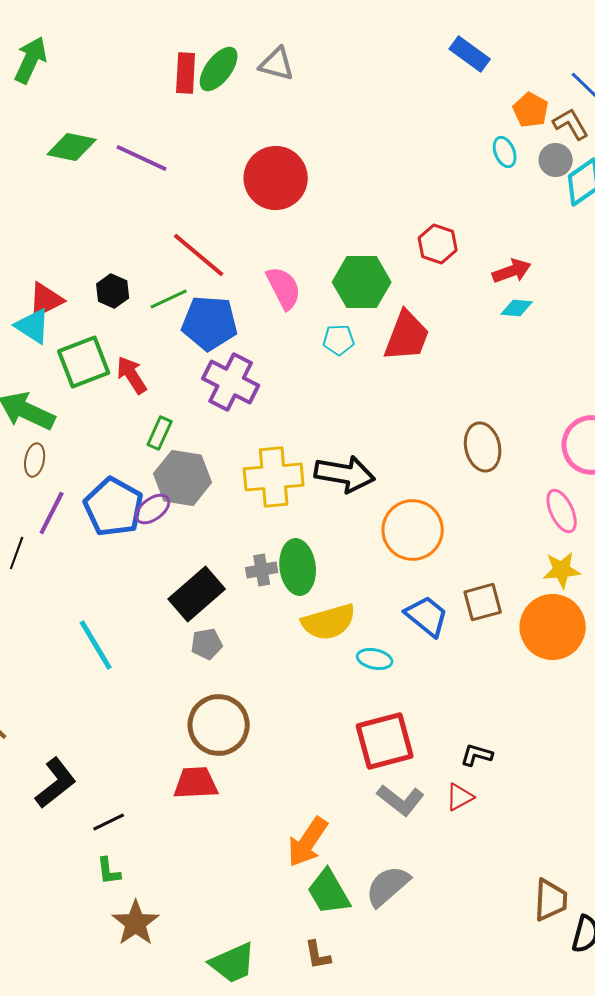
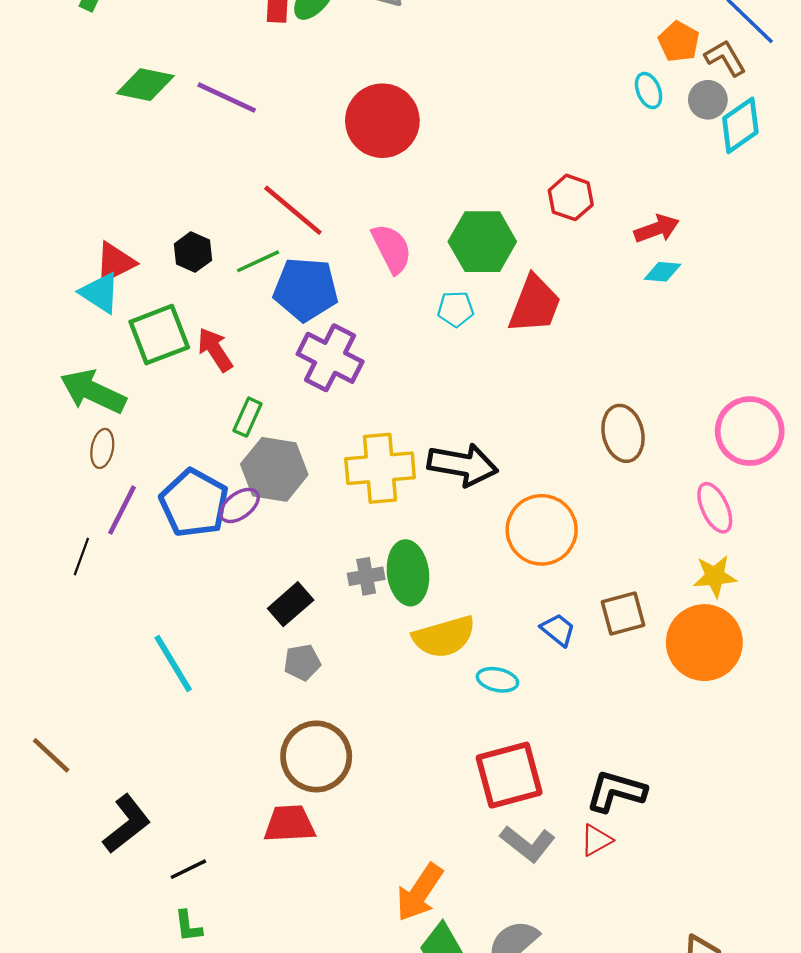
black rectangle: (197, 594) -> (291, 604), size x0.7
blue trapezoid: (427, 616) -> (558, 630), size x0.7
black L-shape: (477, 755) -> (616, 791), size x1.6

